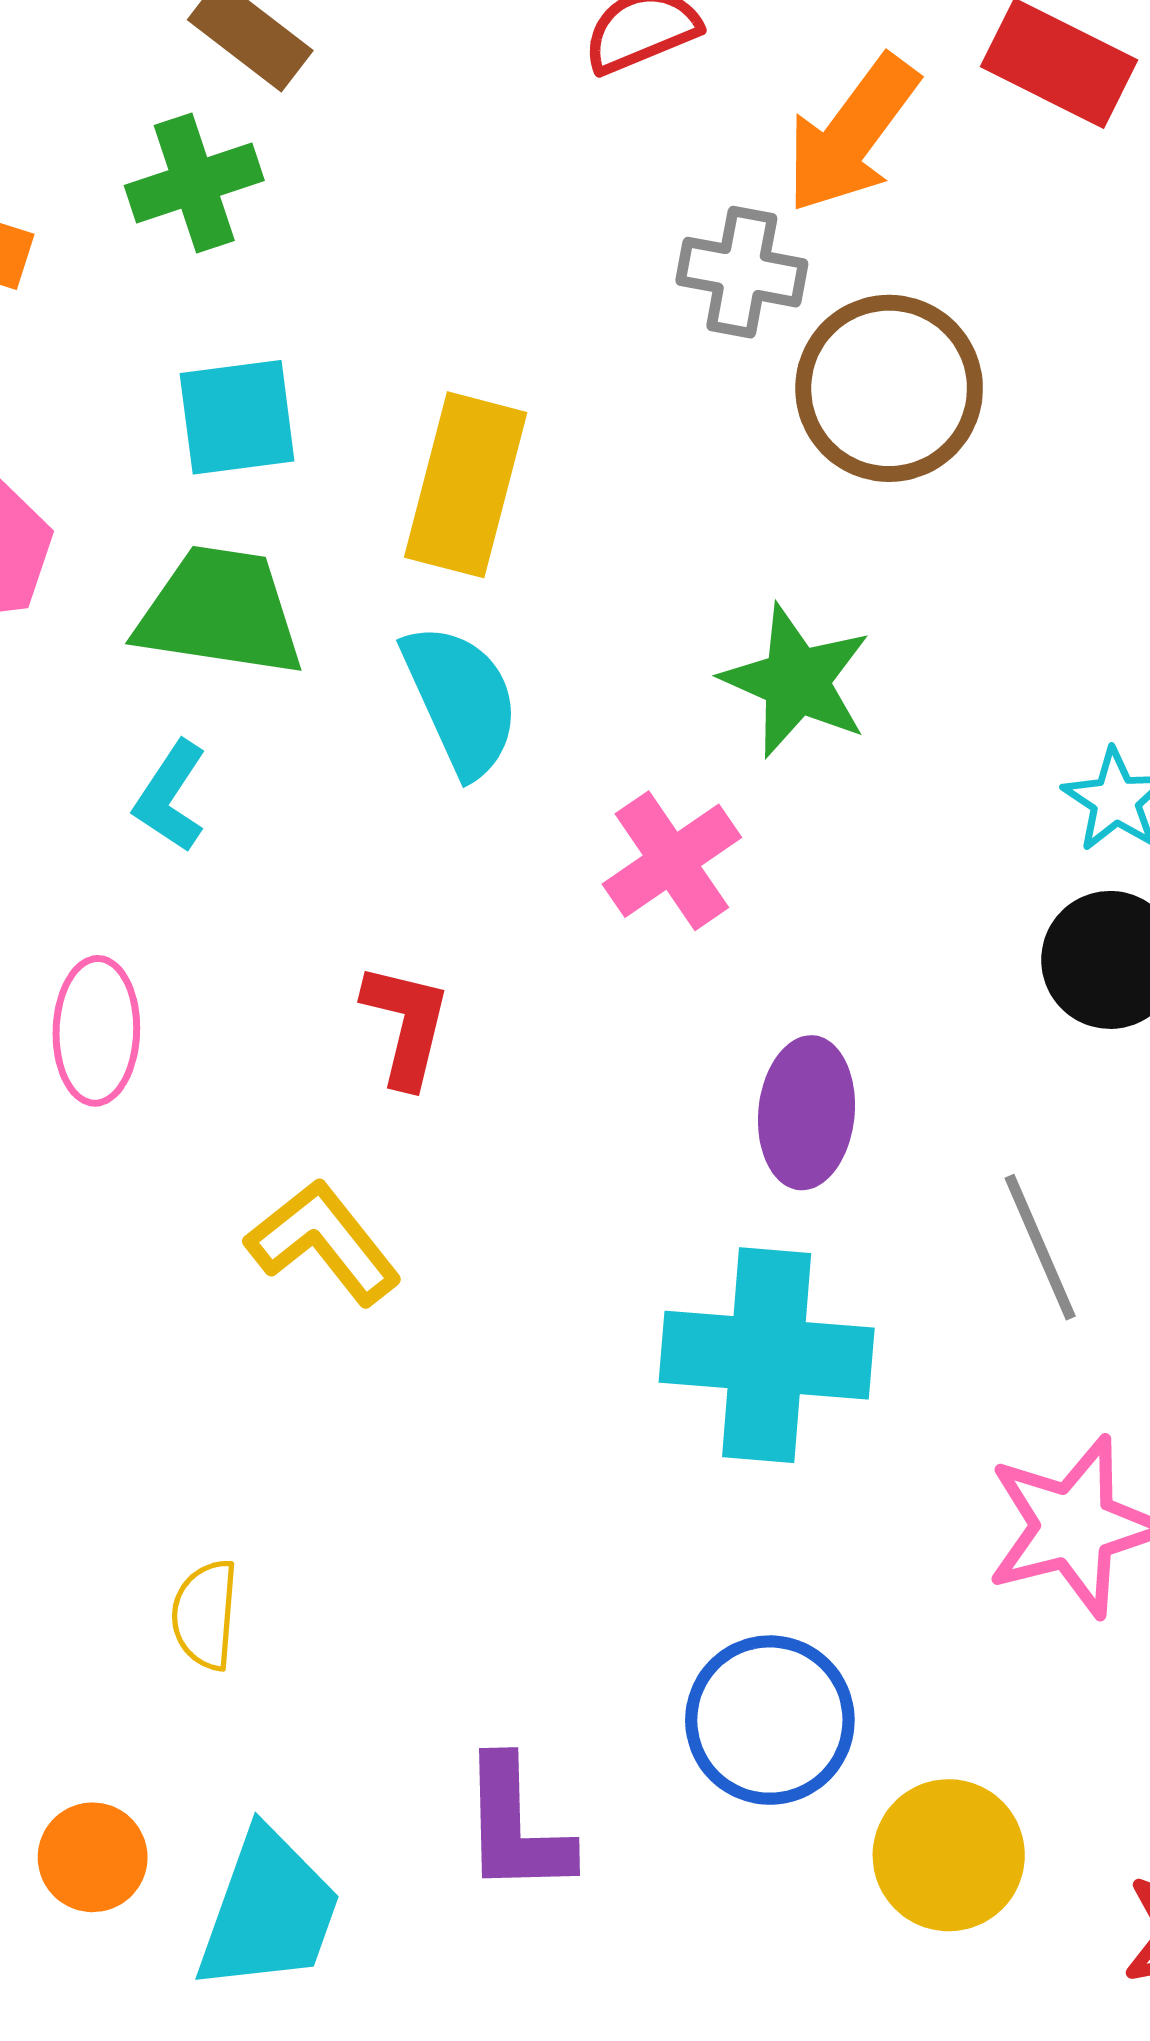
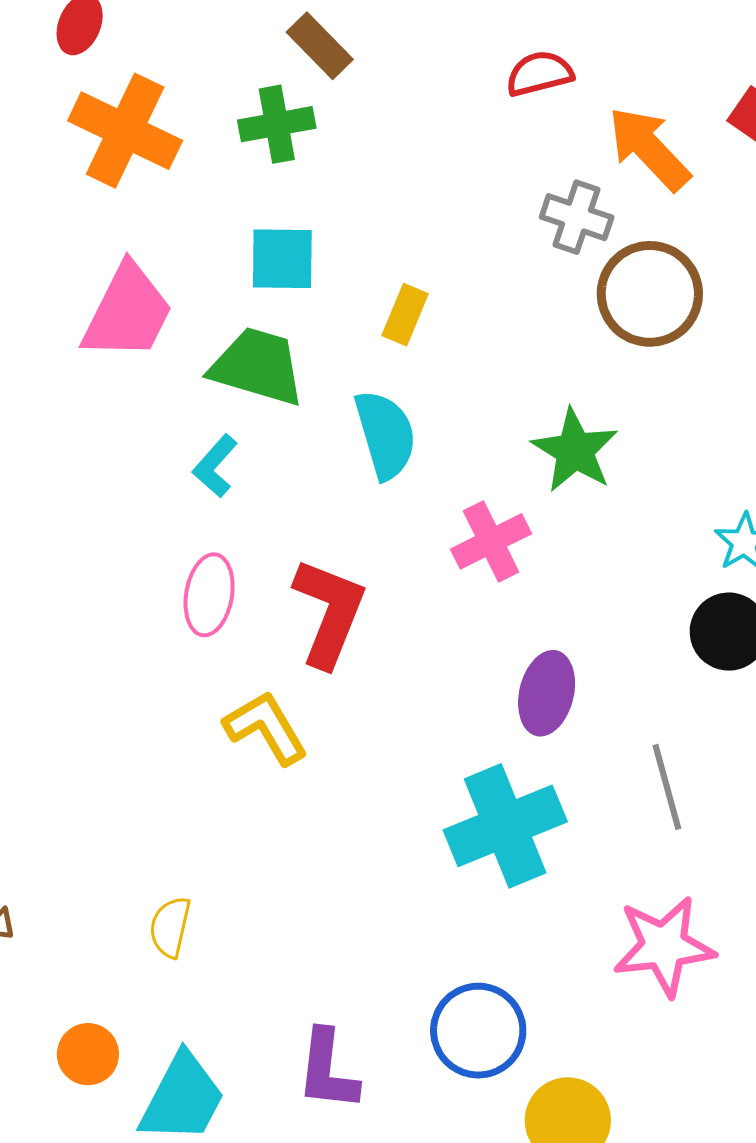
orange arrow: (852, 134) -> (649, 149), turned 92
yellow rectangle: (466, 485) -> (405, 315), size x0.6
red L-shape: (406, 1025) -> (329, 612), size x1.5
pink ellipse: (96, 1031) -> (209, 595), moved
cyan cross: (767, 1355) -> (505, 826), turned -35

